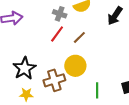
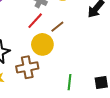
yellow circle: (75, 66) -> (42, 44), moved

